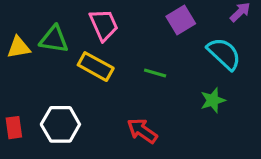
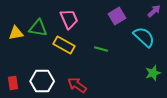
green star: (213, 100) -> (153, 73), moved
red arrow: (142, 131) -> (77, 85), moved

